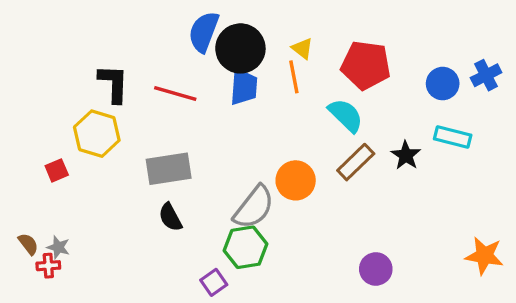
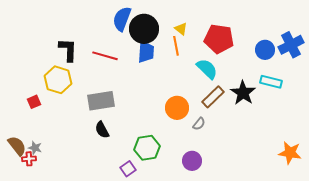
blue cross: (486, 75) -> (291, 45), size x1.4
black star: (406, 155) -> (243, 93), size x1.4
gray semicircle: (254, 207) -> (199, 124), moved, size x0.5
brown semicircle: (28, 244) -> (17, 146), size x1.5
purple circle: (376, 269) -> (192, 161), moved

